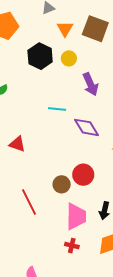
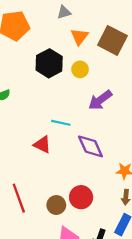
purple arrow: (90, 84) -> (100, 100), turned 70
red triangle: (17, 144) -> (42, 145), moved
red line: (29, 202) -> (19, 198), moved

